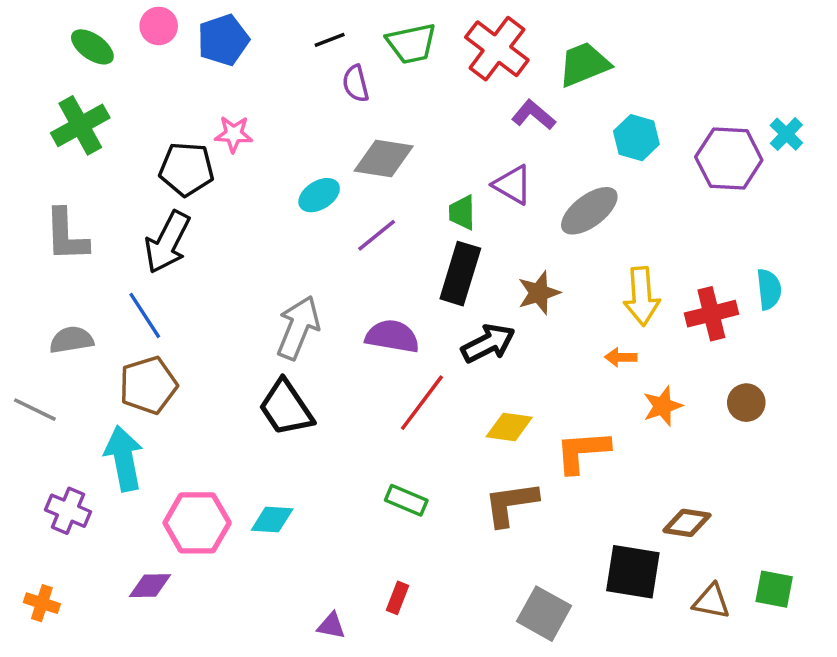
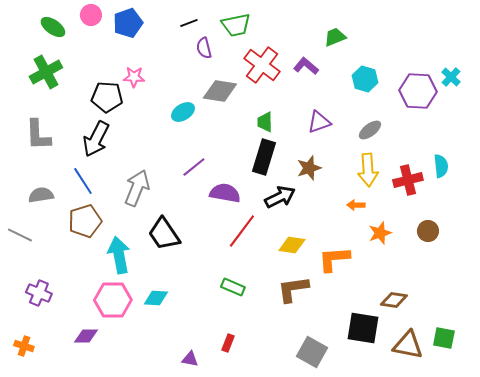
red cross: (497, 49) -> (262, 65), moved
green trapezoid: (584, 64) -> (335, 37), size x0.7
purple triangle: (513, 185) -> (319, 122), moved, turned -50
gray ellipse: (589, 211) -> (370, 130), moved, size x0.7
purple line: (377, 235) -> (194, 167), moved
gray arrow: (298, 328) -> (137, 188), moved
cyan arrow: (124, 458) -> (119, 255), moved
brown triangle: (711, 601) -> (408, 345), size x1.4

